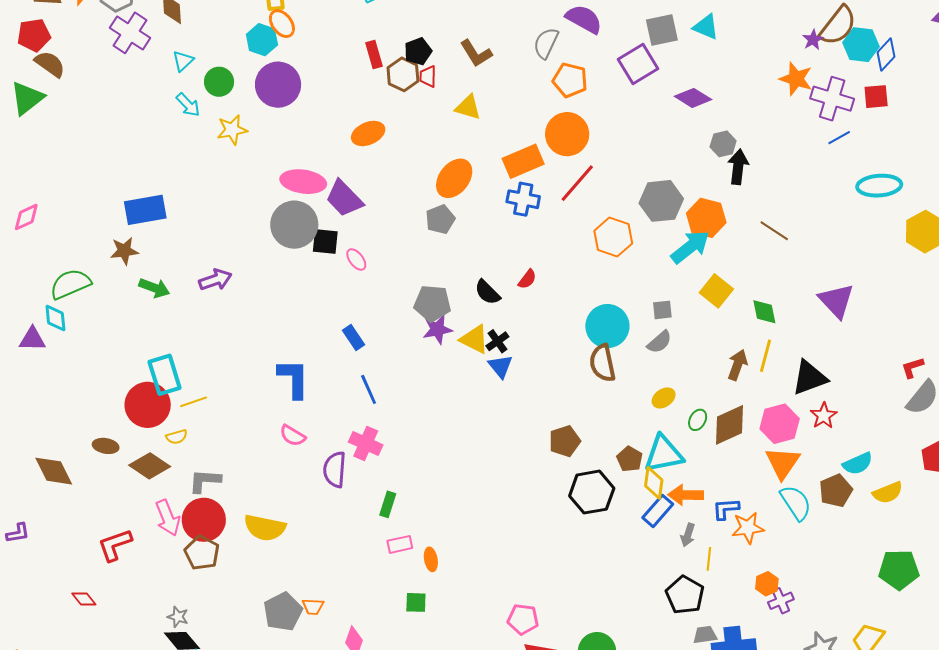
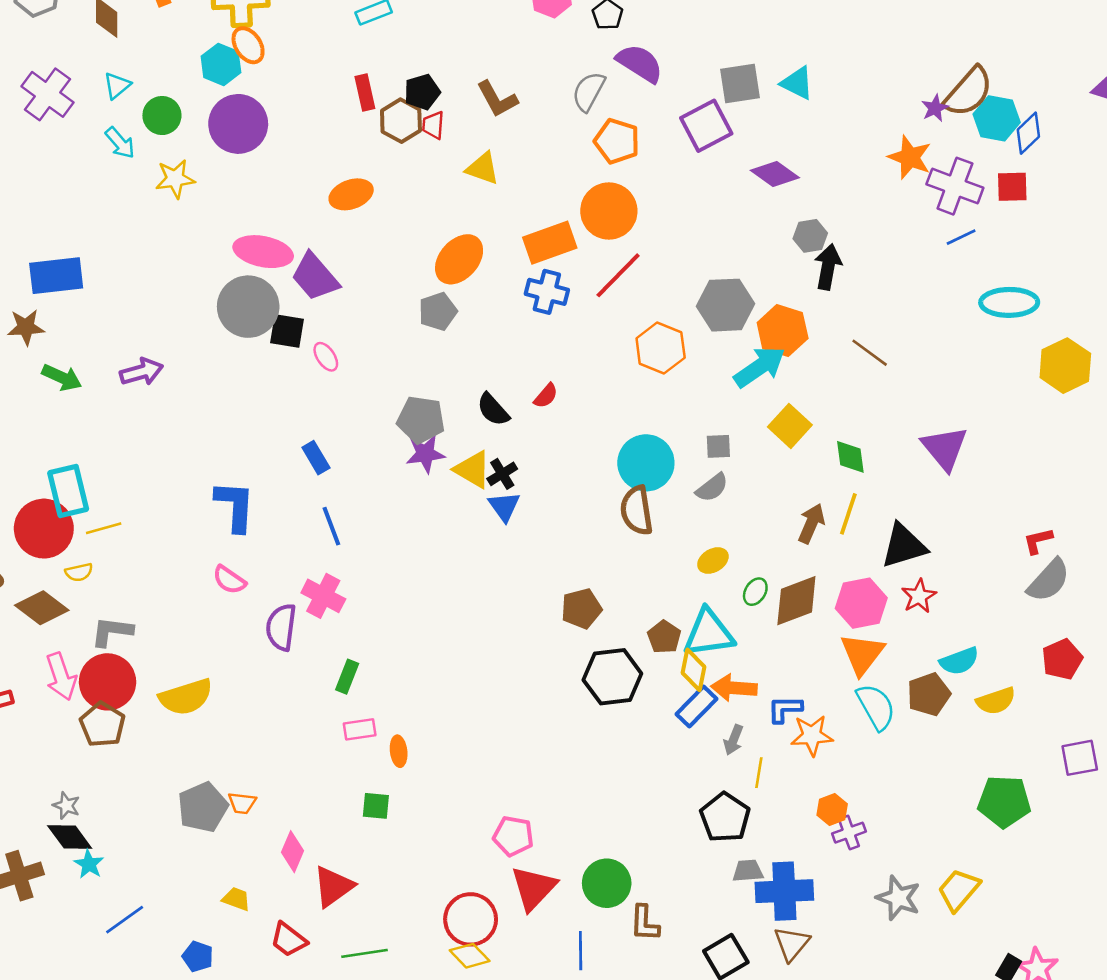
purple cross: (130, 33) -> (47, 94), moved
yellow semicircle: (265, 528) -> (186, 697), turned -33

